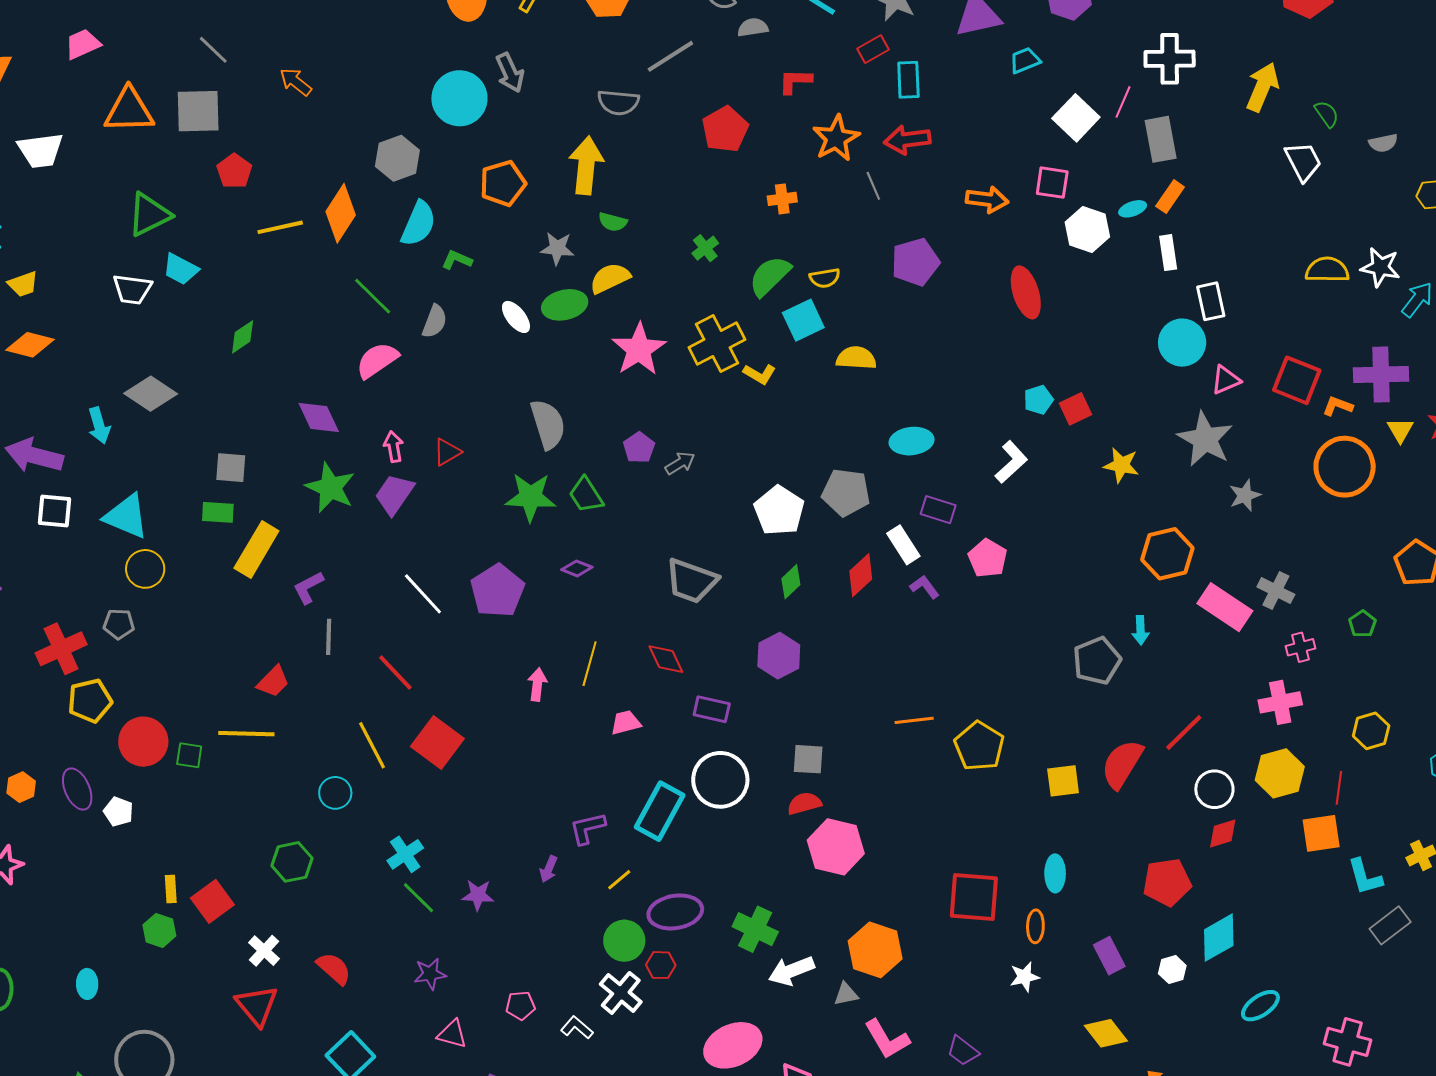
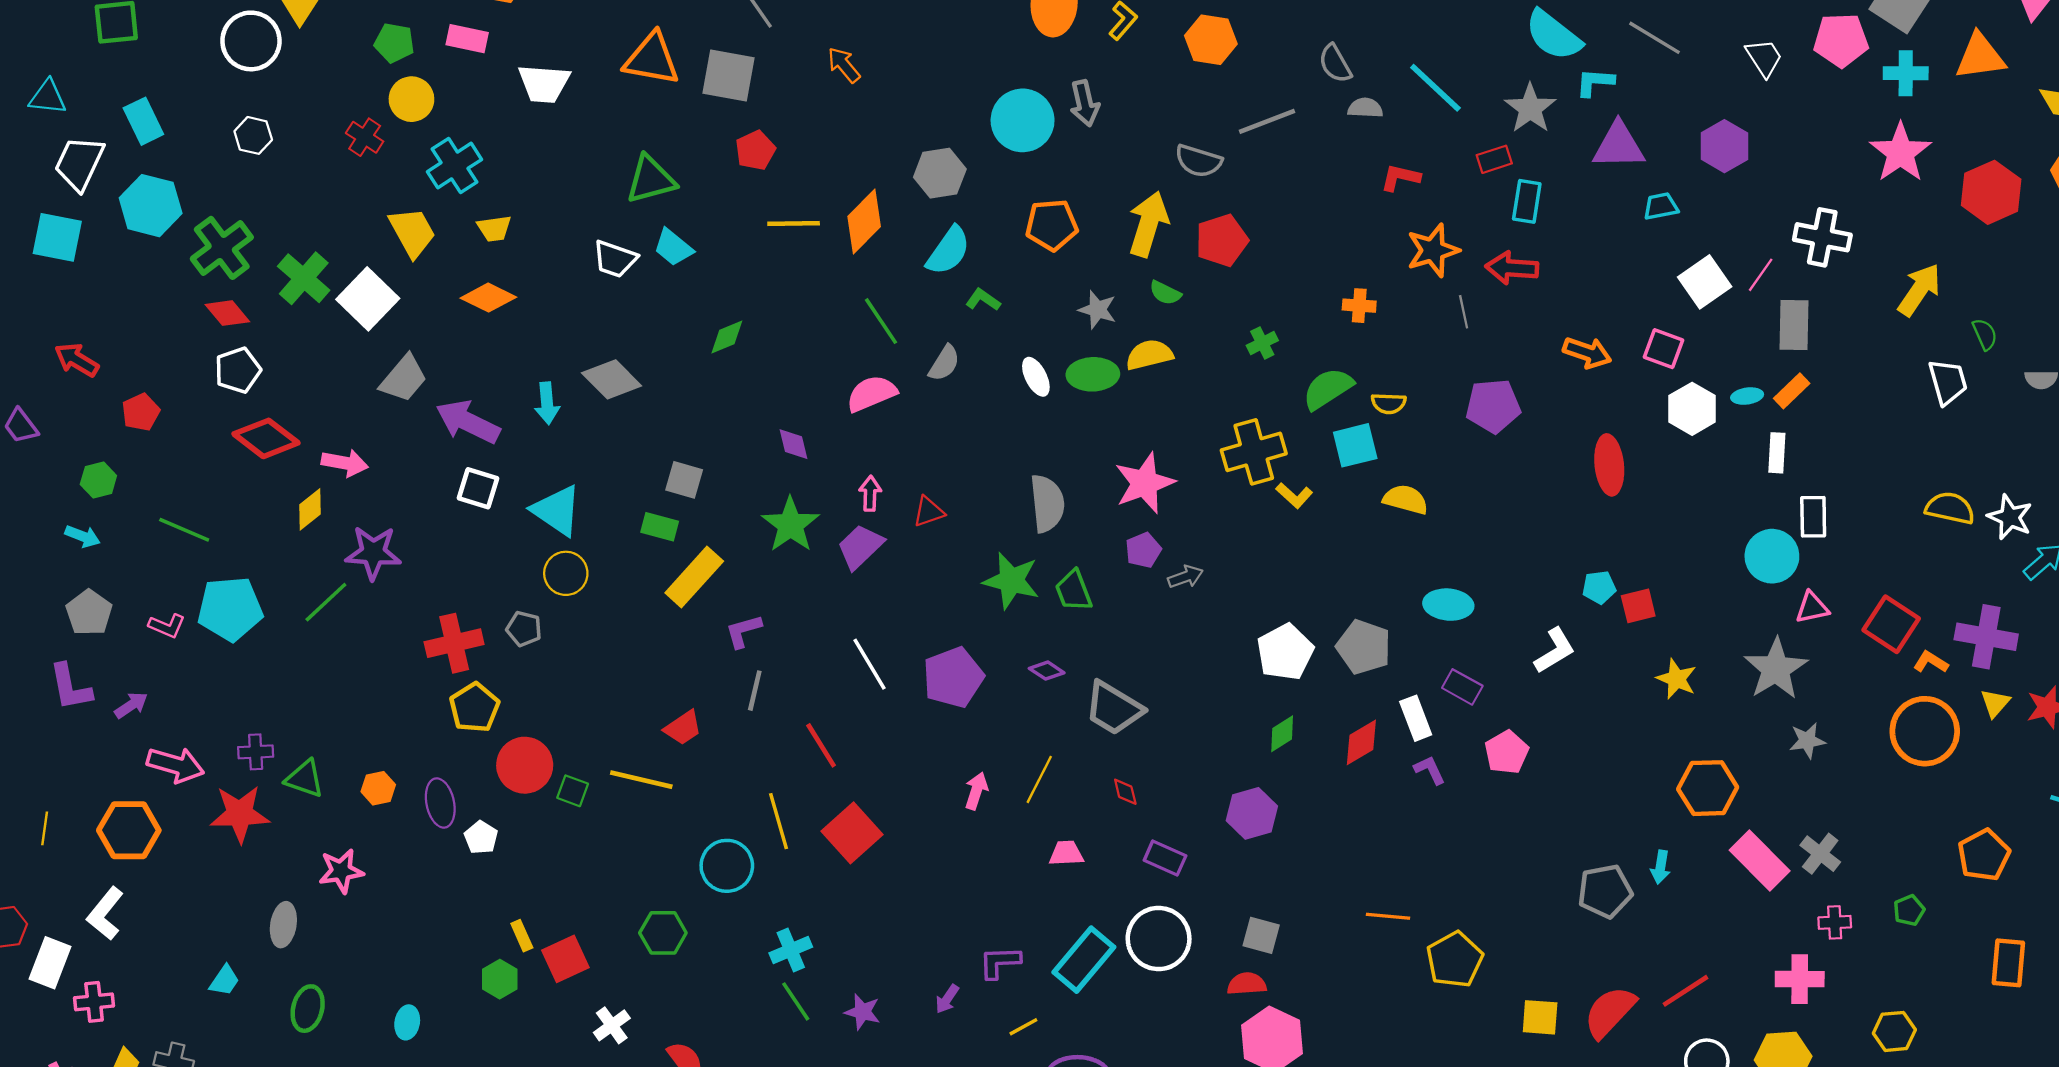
red pentagon: (725, 129) -> (1222, 240), moved
pink star: (639, 349) -> (1145, 483), moved
purple diamond: (319, 418) -> (793, 444), size x0.7
gray trapezoid: (691, 581) -> (1114, 708), moved
red diamond: (666, 659) -> (1125, 792), size x0.7
yellow pentagon: (90, 701) -> (474, 708), turned -30
cyan circle: (335, 793) -> (727, 866), size x1.4
yellow rectangle: (171, 889) -> (522, 936), turned -32

